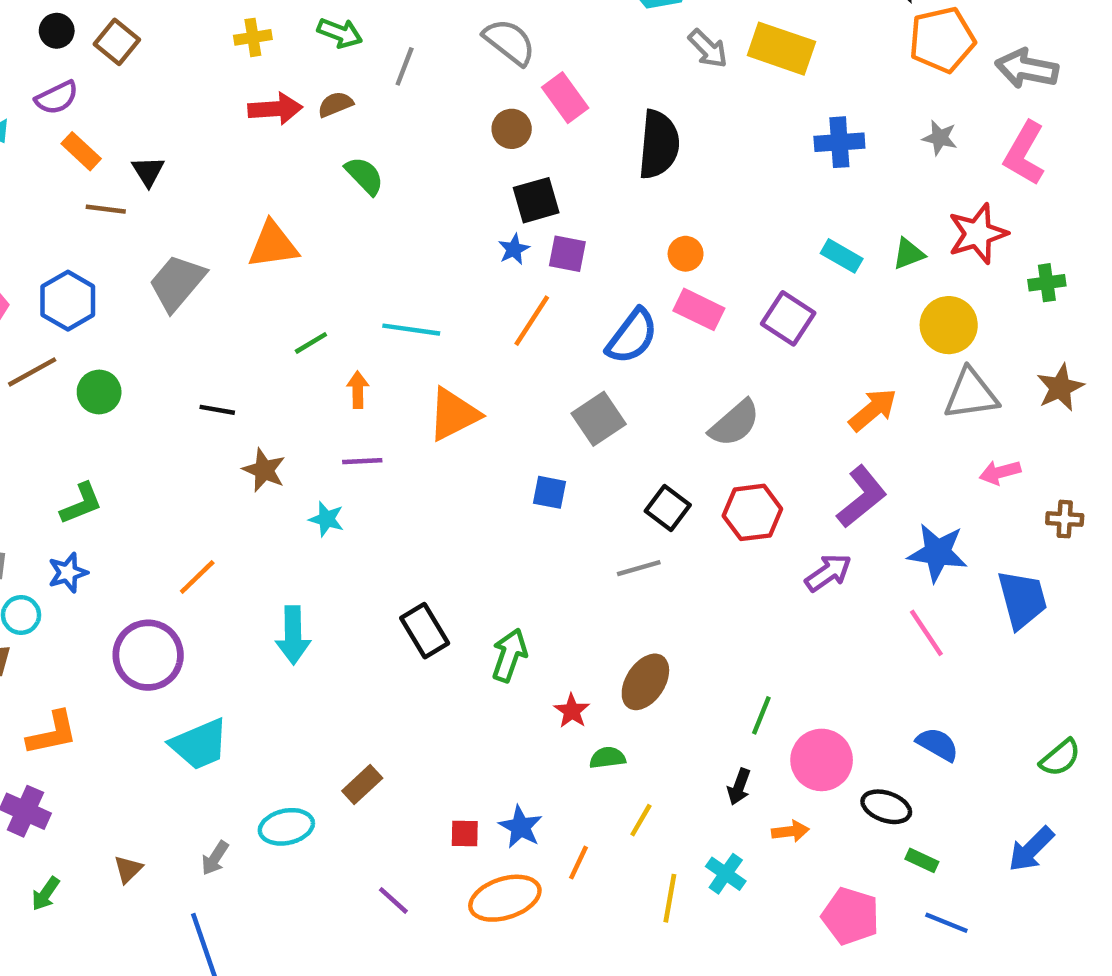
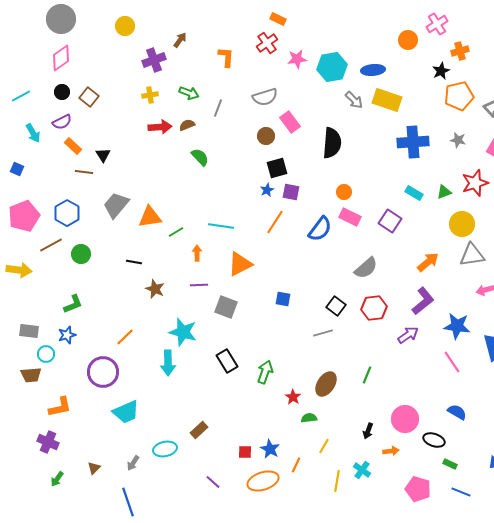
gray semicircle: (509, 42) -> (265, 97), turned 125
blue cross: (839, 142) -> (413, 142), size x1.4
orange triangle: (273, 245) -> (150, 217), moved
gray square: (599, 419) -> (226, 307), moved, turned -35
cyan star: (327, 519) -> (183, 332), moved, size x1.8
green line: (761, 715) -> (367, 375), moved

